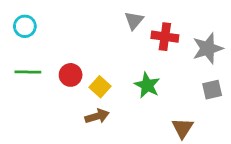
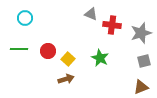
gray triangle: (134, 20) -> (91, 14), turned -48
cyan circle: (25, 26) -> (25, 18), moved
brown triangle: (183, 128) -> (141, 87), moved, turned 35

